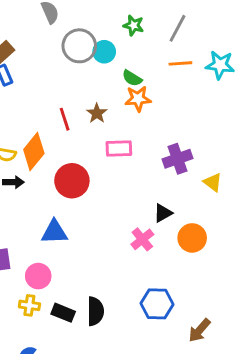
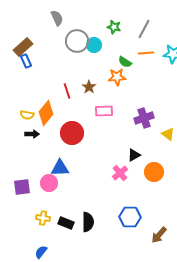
green semicircle: (132, 78) -> (125, 62), moved
pink circle: (38, 276) -> (49, 183), moved

